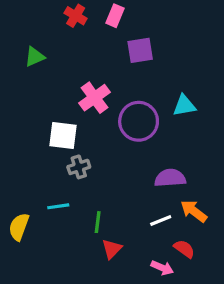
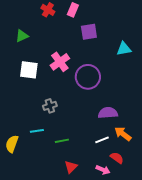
cyan triangle: (184, 106) -> (124, 49), moved
white square: (63, 135) -> (29, 70), moved
green line: (98, 222) -> (62, 141), turned 72
red triangle: (112, 249) -> (71, 167), moved

